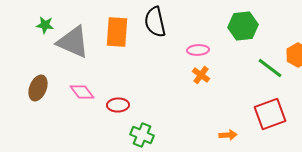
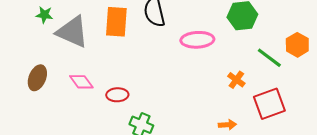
pink ellipse: (198, 50) -> (197, 40), size x1.5
orange cross: (201, 75) -> (236, 80), moved

